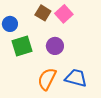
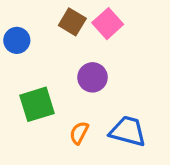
green square: (22, 46) -> (37, 104), moved
orange semicircle: (47, 79) -> (79, 133), size x0.6

